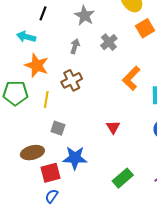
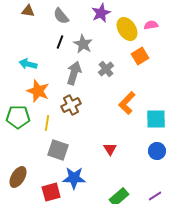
black line: (43, 13) -> (60, 42), moved
gray arrow: (75, 46) -> (74, 73), size x1.6
gray square: (58, 128) -> (58, 150), size x1.5
brown ellipse: (32, 153) -> (18, 177), moved, turned -45

